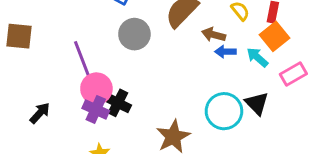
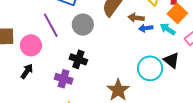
purple line: (82, 59) -> (51, 25), moved
pink circle: (96, 89) -> (31, 45), moved
black cross: (118, 103) -> (78, 59), moved
black arrow: (40, 113) -> (27, 71), moved

